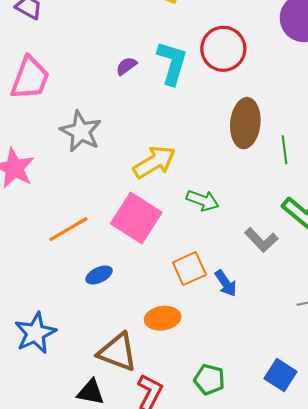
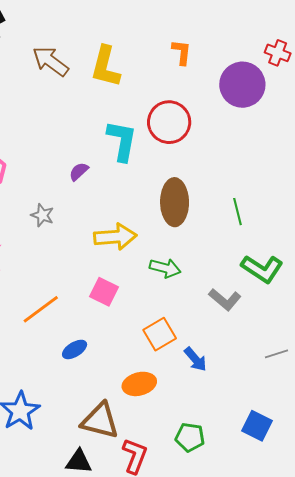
purple semicircle: (126, 66) -> (79, 171), moved
brown ellipse: (245, 123) -> (175, 202), moved
gray star: (81, 131) -> (42, 215), size x0.6
yellow arrow: (154, 162) -> (115, 237), turned 33
pink square: (136, 218) -> (104, 292), size x0.6
blue arrow: (226, 283) -> (195, 359), moved

